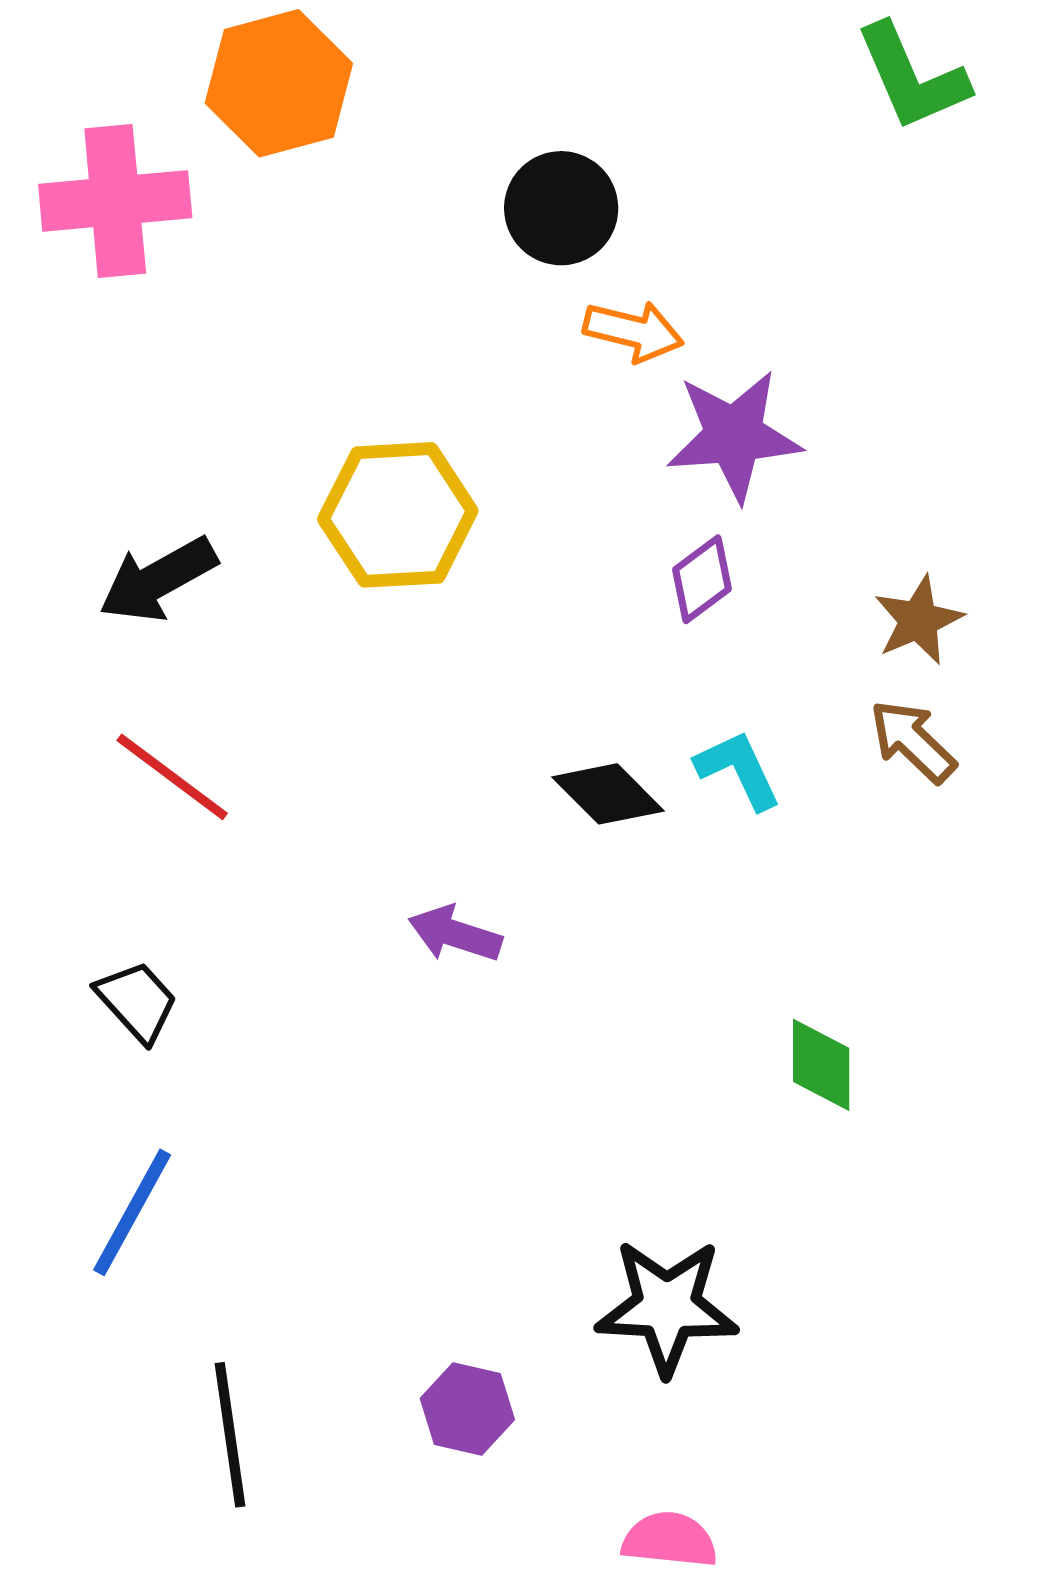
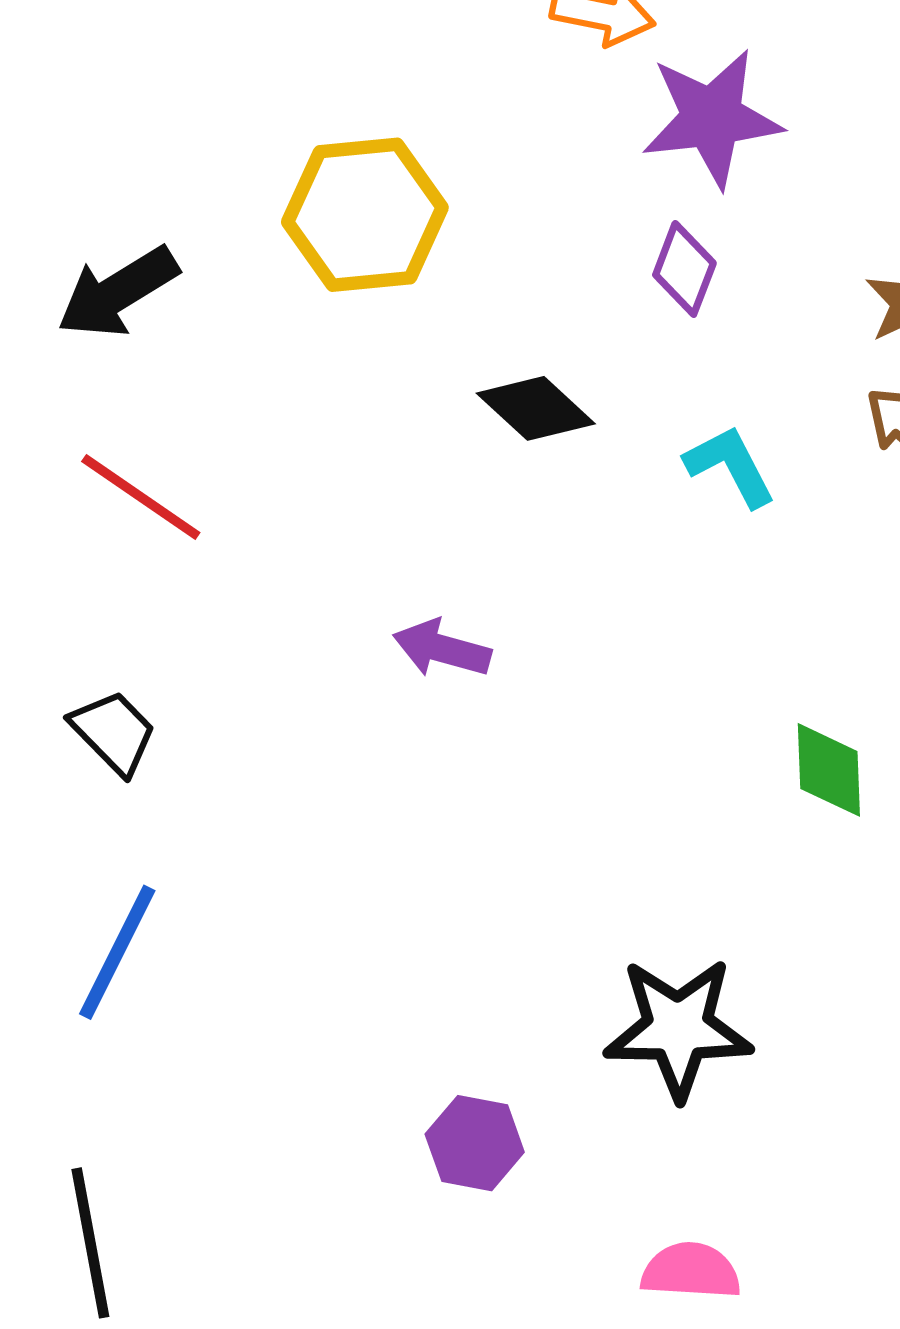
purple diamond: (702, 579) -> (684, 269), turned -30
black diamond: (608, 794) -> (536, 408), moved
black line: (230, 1435) -> (90, 1243), moved

